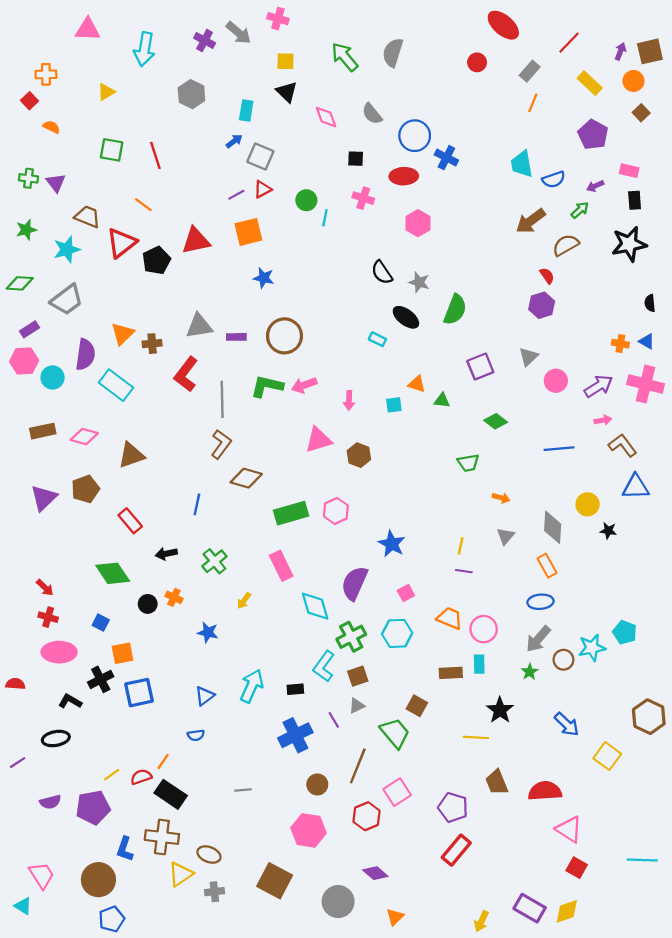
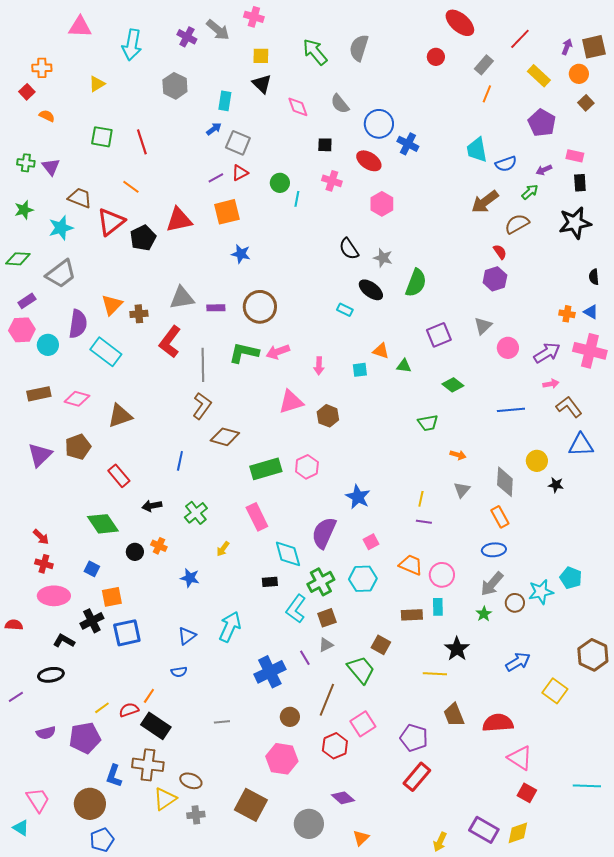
red ellipse: (404, 176) -> (369, 161), turned 35
black rectangle: (295, 689) -> (270, 582), moved
blue arrow: (567, 724) -> (518, 662), turned -75

